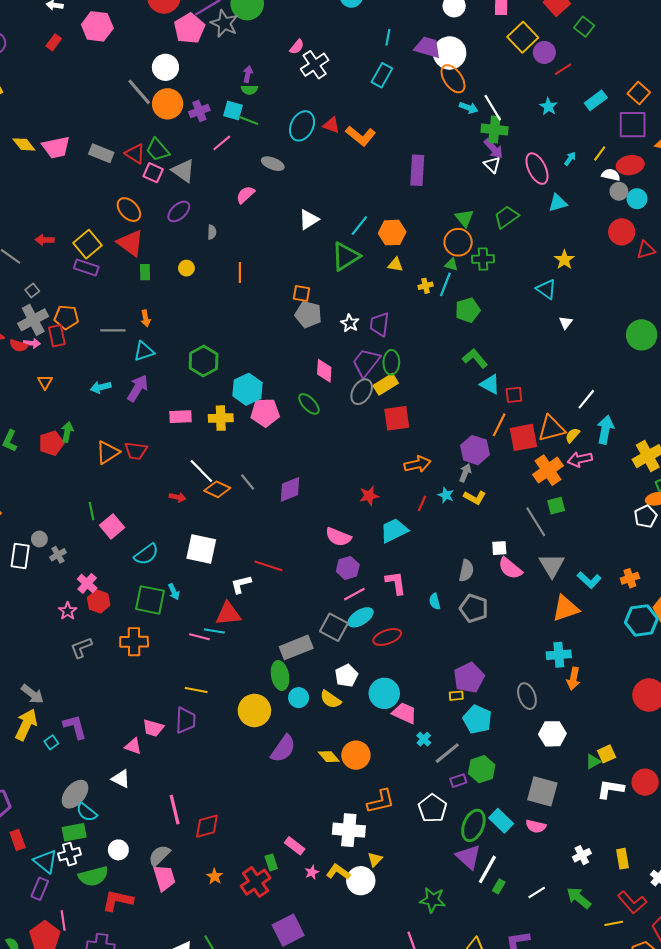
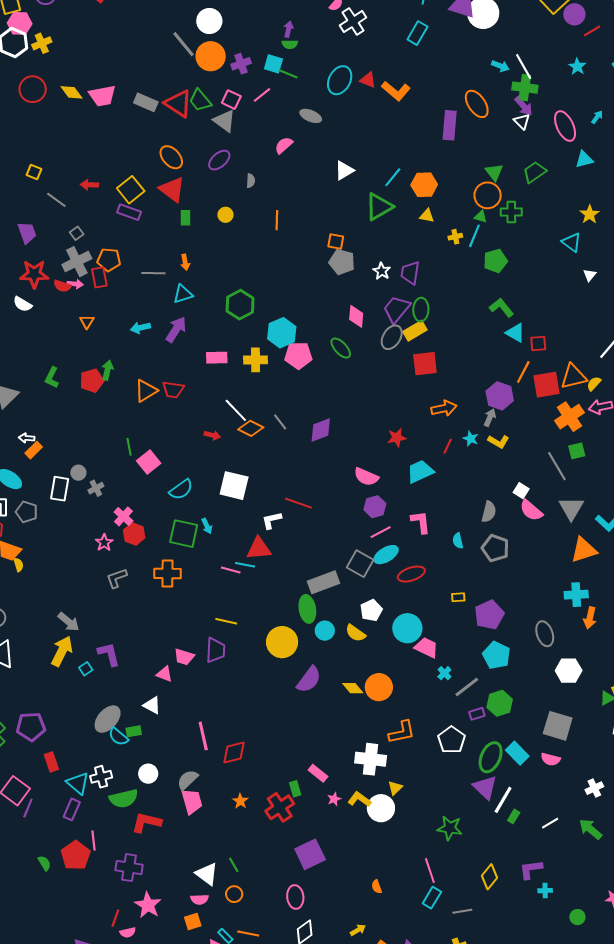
orange ellipse: (453, 79) -> (477, 104), moved
red triangle: (135, 154) -> (178, 104), size x1.4
pink square: (153, 173) -> (231, 100), moved
white square: (499, 548) -> (521, 491), turned 35
yellow rectangle: (456, 696) -> (458, 597), moved
green rectangle: (74, 832) -> (134, 731), moved, size x0.7

